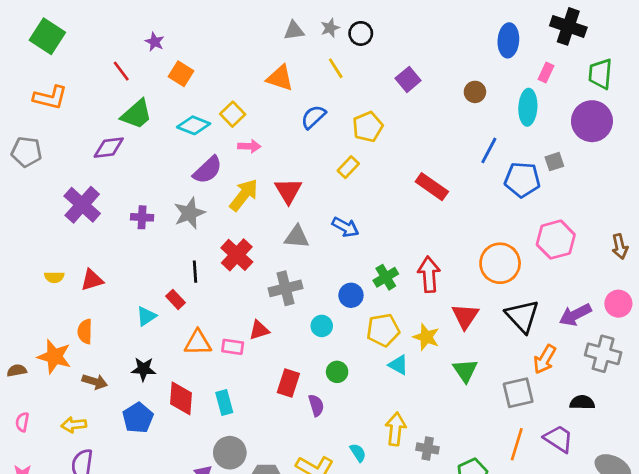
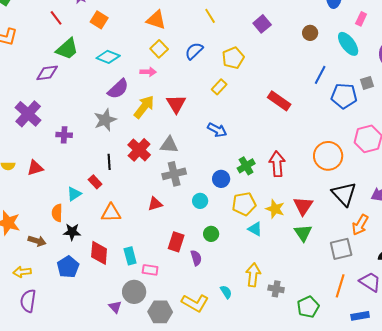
orange triangle: (280, 78) -> (156, 20), moved
cyan ellipse: (528, 107) -> (348, 44), turned -40
yellow square: (233, 114) -> (159, 49), moved
purple cross: (142, 217) -> (64, 135), moved
gray triangle: (297, 237) -> (169, 145), moved
red triangle: (465, 316) -> (303, 206), moved
orange semicircle: (85, 331) -> (57, 213), moved
pink rectangle: (233, 347) -> (150, 270), moved

